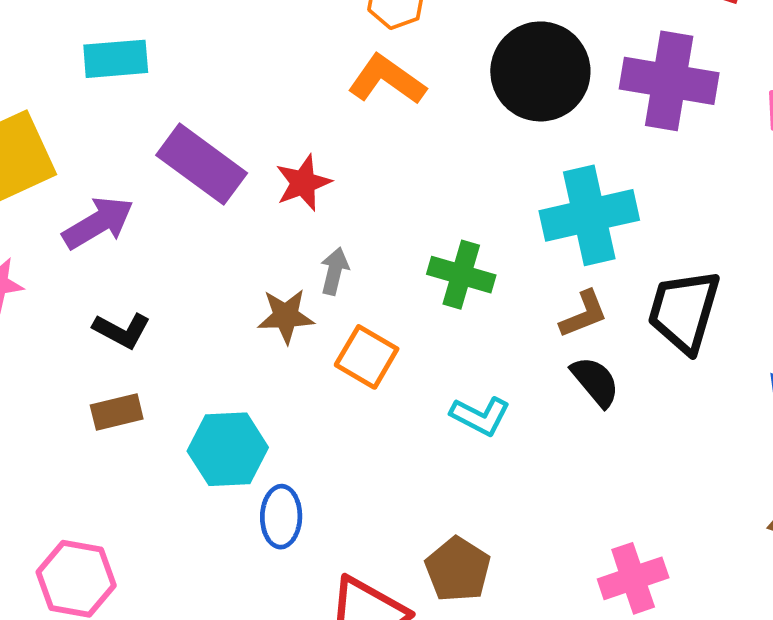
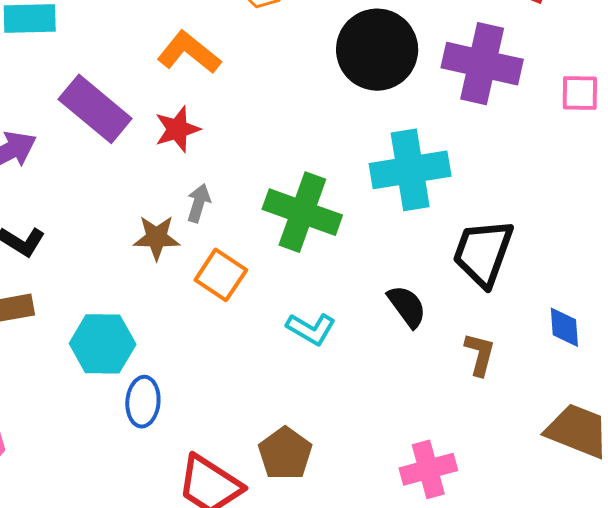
orange L-shape: (387, 80) -> (189, 52), moved
green cross: (461, 275) -> (302, 212), size x1.4
brown L-shape: (584, 314) -> (480, 354), moved, turned -57

